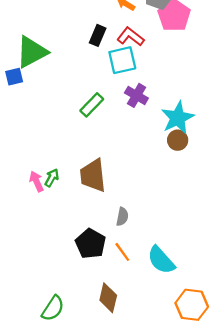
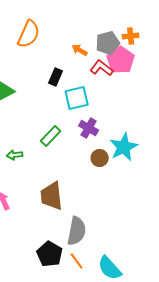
red L-shape: (131, 37) -> (102, 68), moved
brown circle: (178, 140) -> (100, 158), moved
green arrow: (52, 178) -> (15, 155), moved, turned -126
gray semicircle: (122, 217) -> (77, 231), size x1.8

